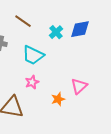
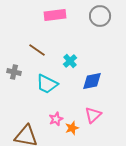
blue diamond: (80, 29) -> (92, 81), moved
pink star: (32, 82) -> (56, 119), moved

